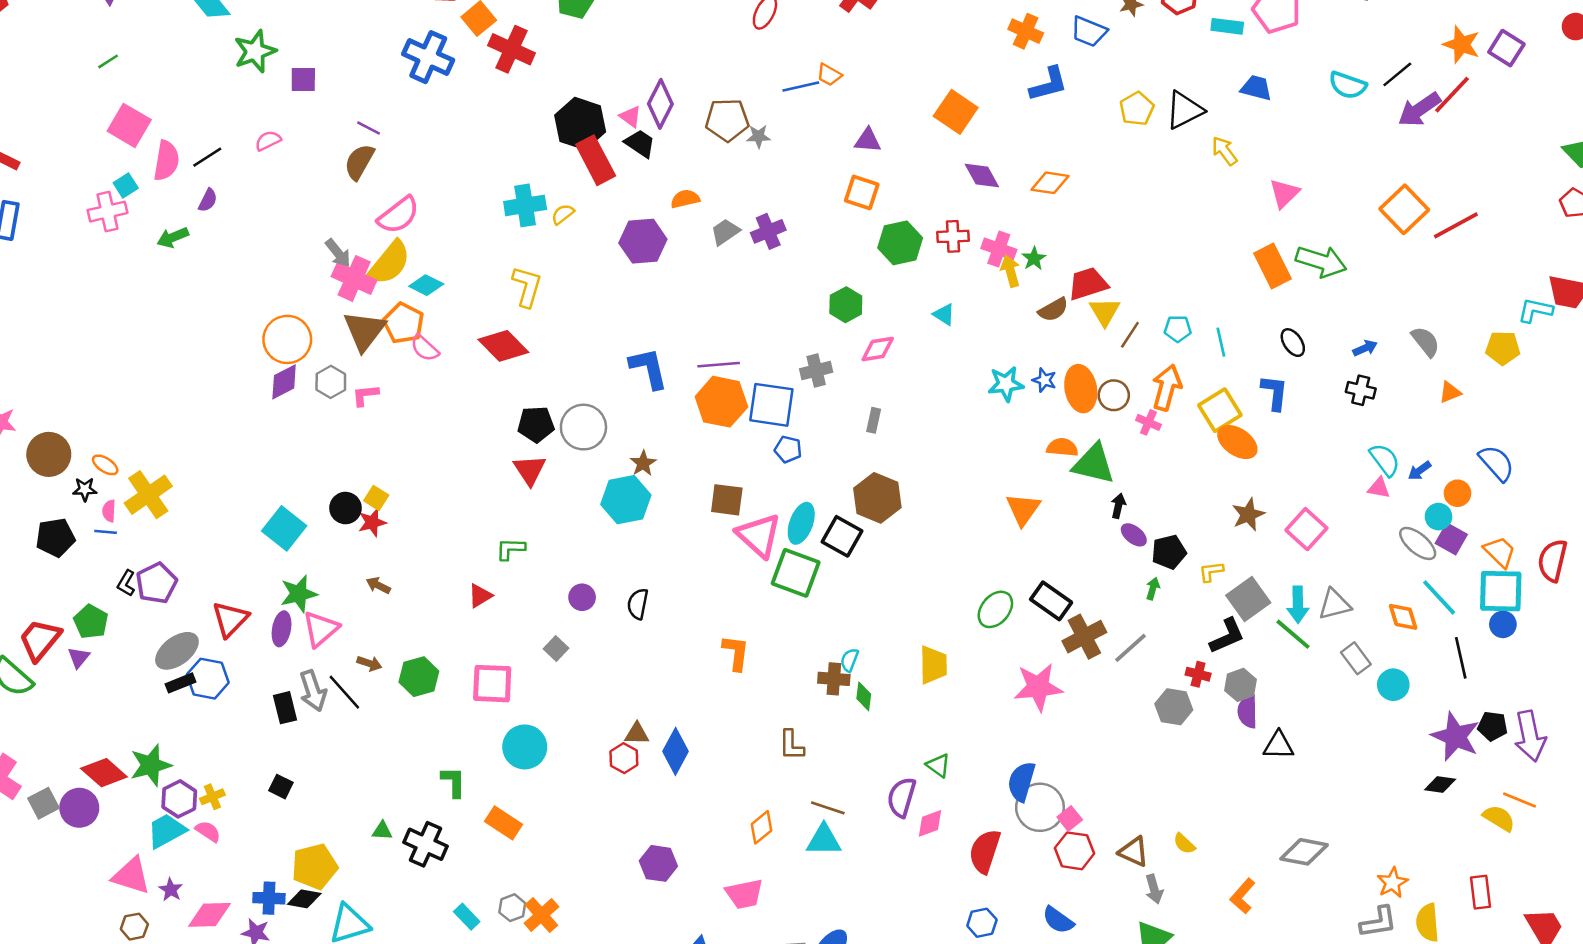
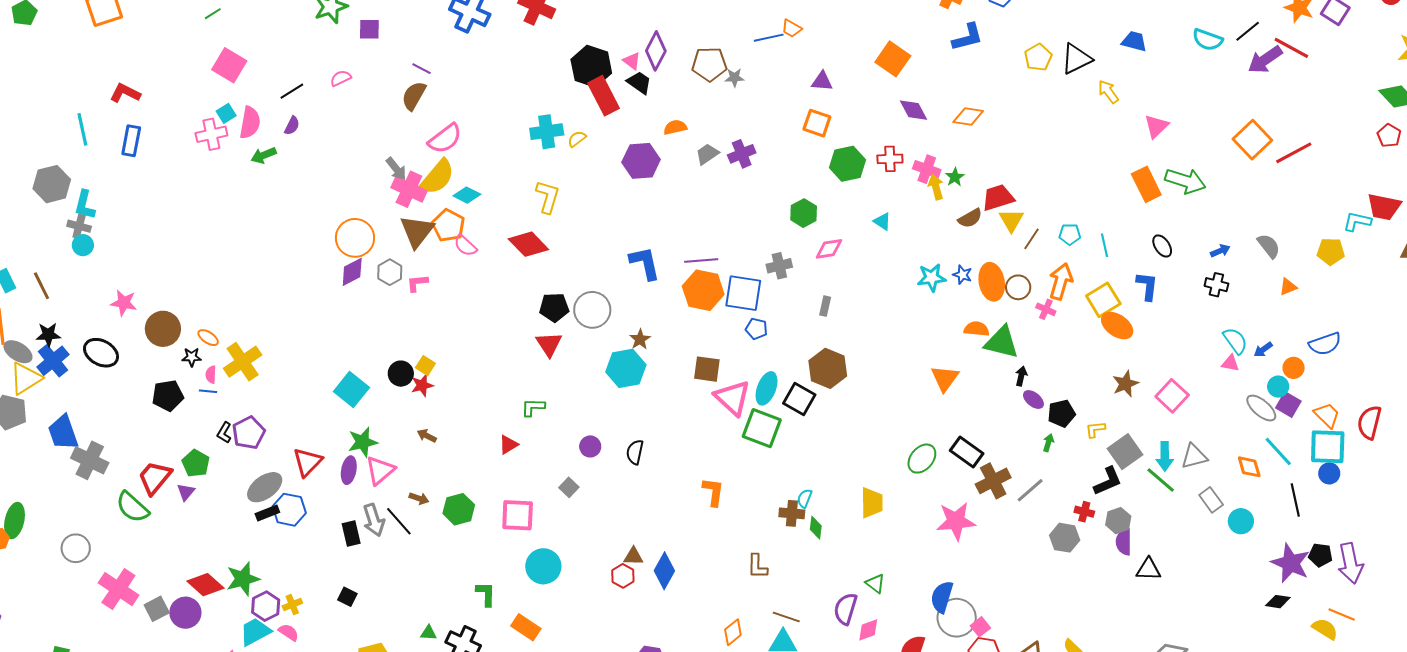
red line: (1452, 95) -> (1291, 48), turned 75
pink semicircle: (166, 161) -> (250, 123), moved
blue semicircle: (1497, 463) -> (1325, 344), turned 112

